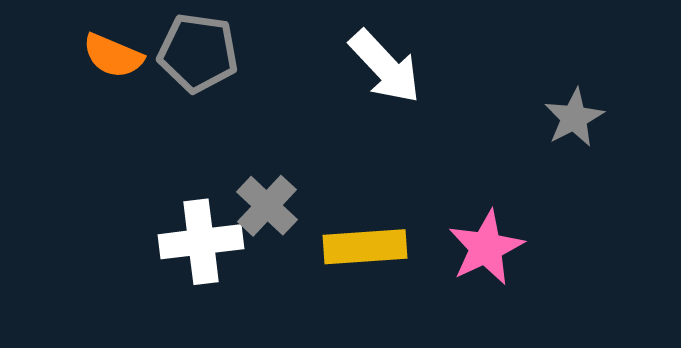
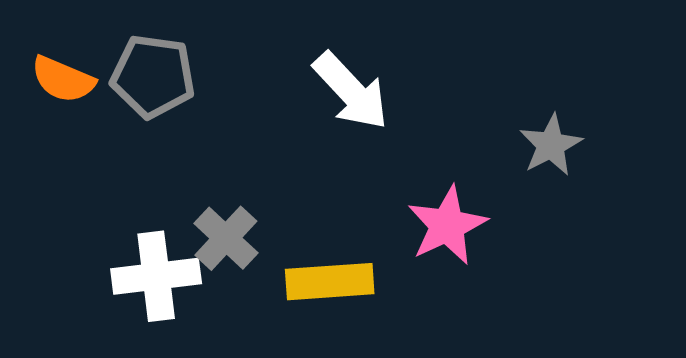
pink star: (486, 248) -> (447, 225), moved

